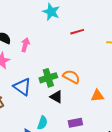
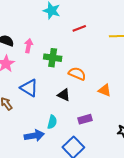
green cross: (48, 78) -> (53, 58), moved, turned 30
orange triangle: (97, 96) -> (105, 90), turned 32

